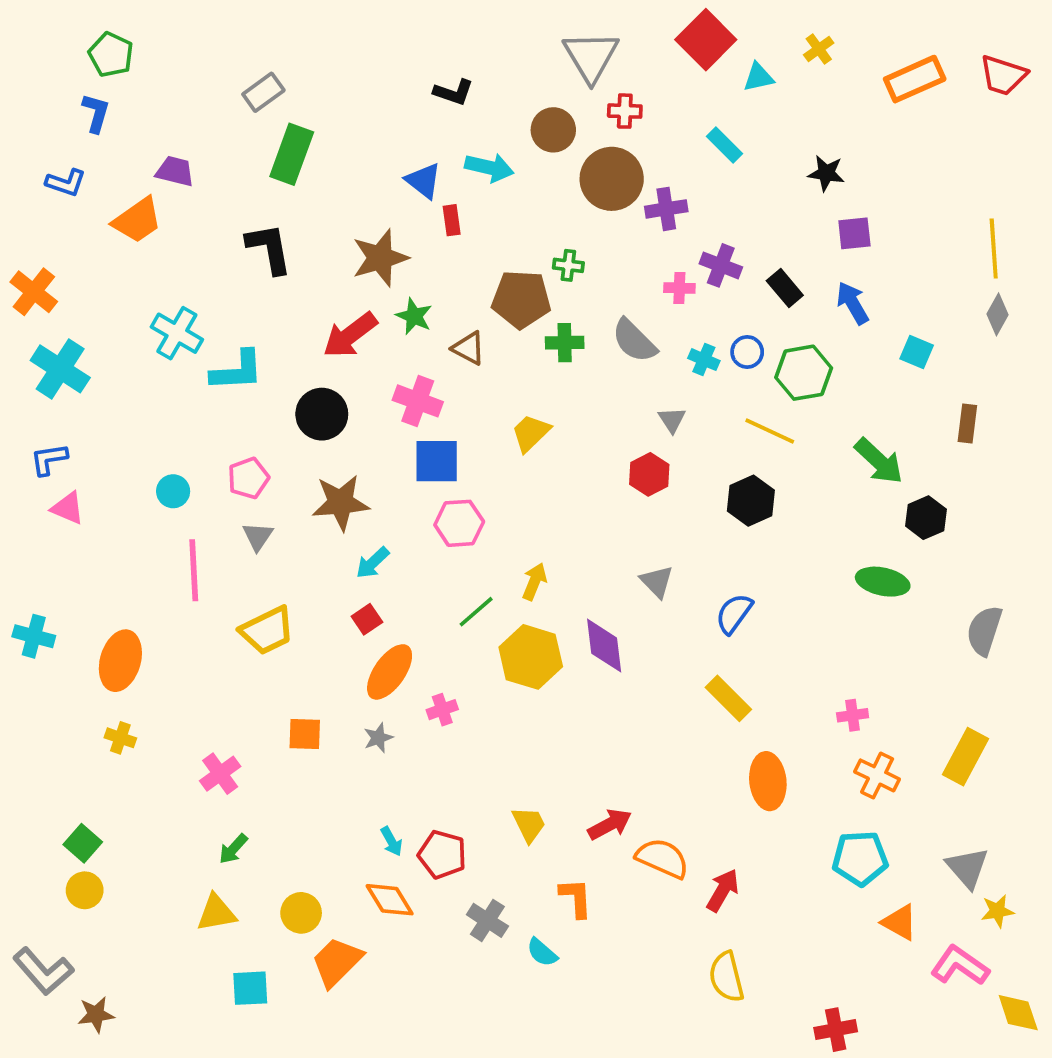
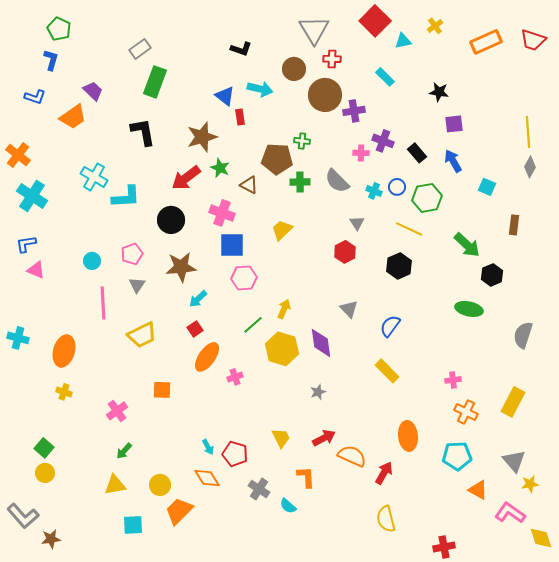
purple trapezoid: (175, 171) -> (93, 91), turned 30
gray star: (378, 738) -> (318, 392), moved
orange ellipse: (768, 781) -> (408, 436), moved

